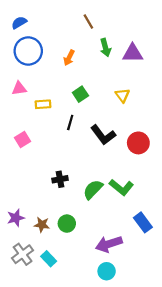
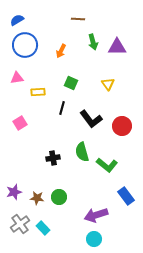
brown line: (88, 21) -> (78, 19), turned -56
green square: (80, 94) -> (71, 83), turned -32
green semicircle: (93, 189) -> (82, 152), moved, turned -60

